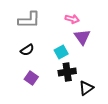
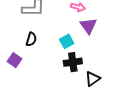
black semicircle: (27, 50) -> (31, 39), turned -40
purple square: (31, 78) -> (15, 60), moved

